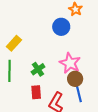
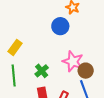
brown circle: (75, 79) -> (86, 71), moved

